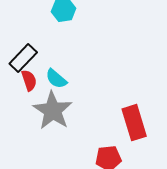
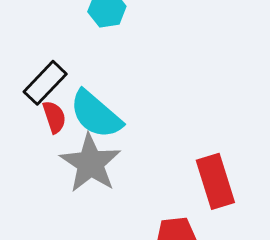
cyan semicircle: (56, 79) -> (96, 114), size x1.6

